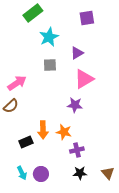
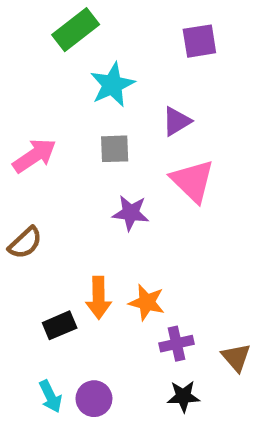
pink triangle: (84, 79) -> (193, 181), turned -45
pink arrow: (17, 83) -> (34, 156), moved
purple star: (75, 105) -> (131, 213), moved
brown triangle: (108, 173) -> (236, 357), moved

